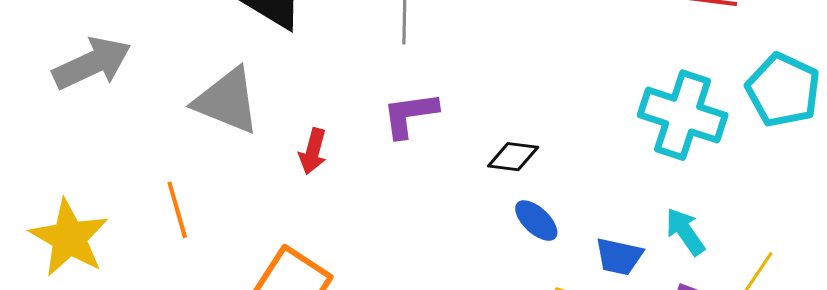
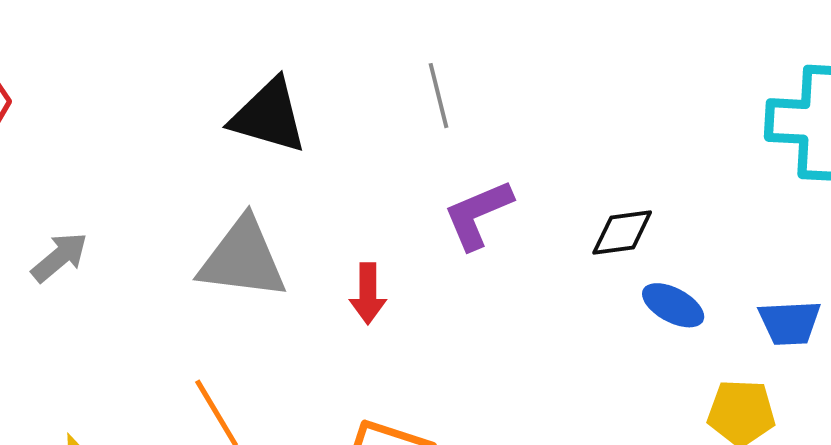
gray arrow: (92, 63) -> (60, 257), size x0.6

